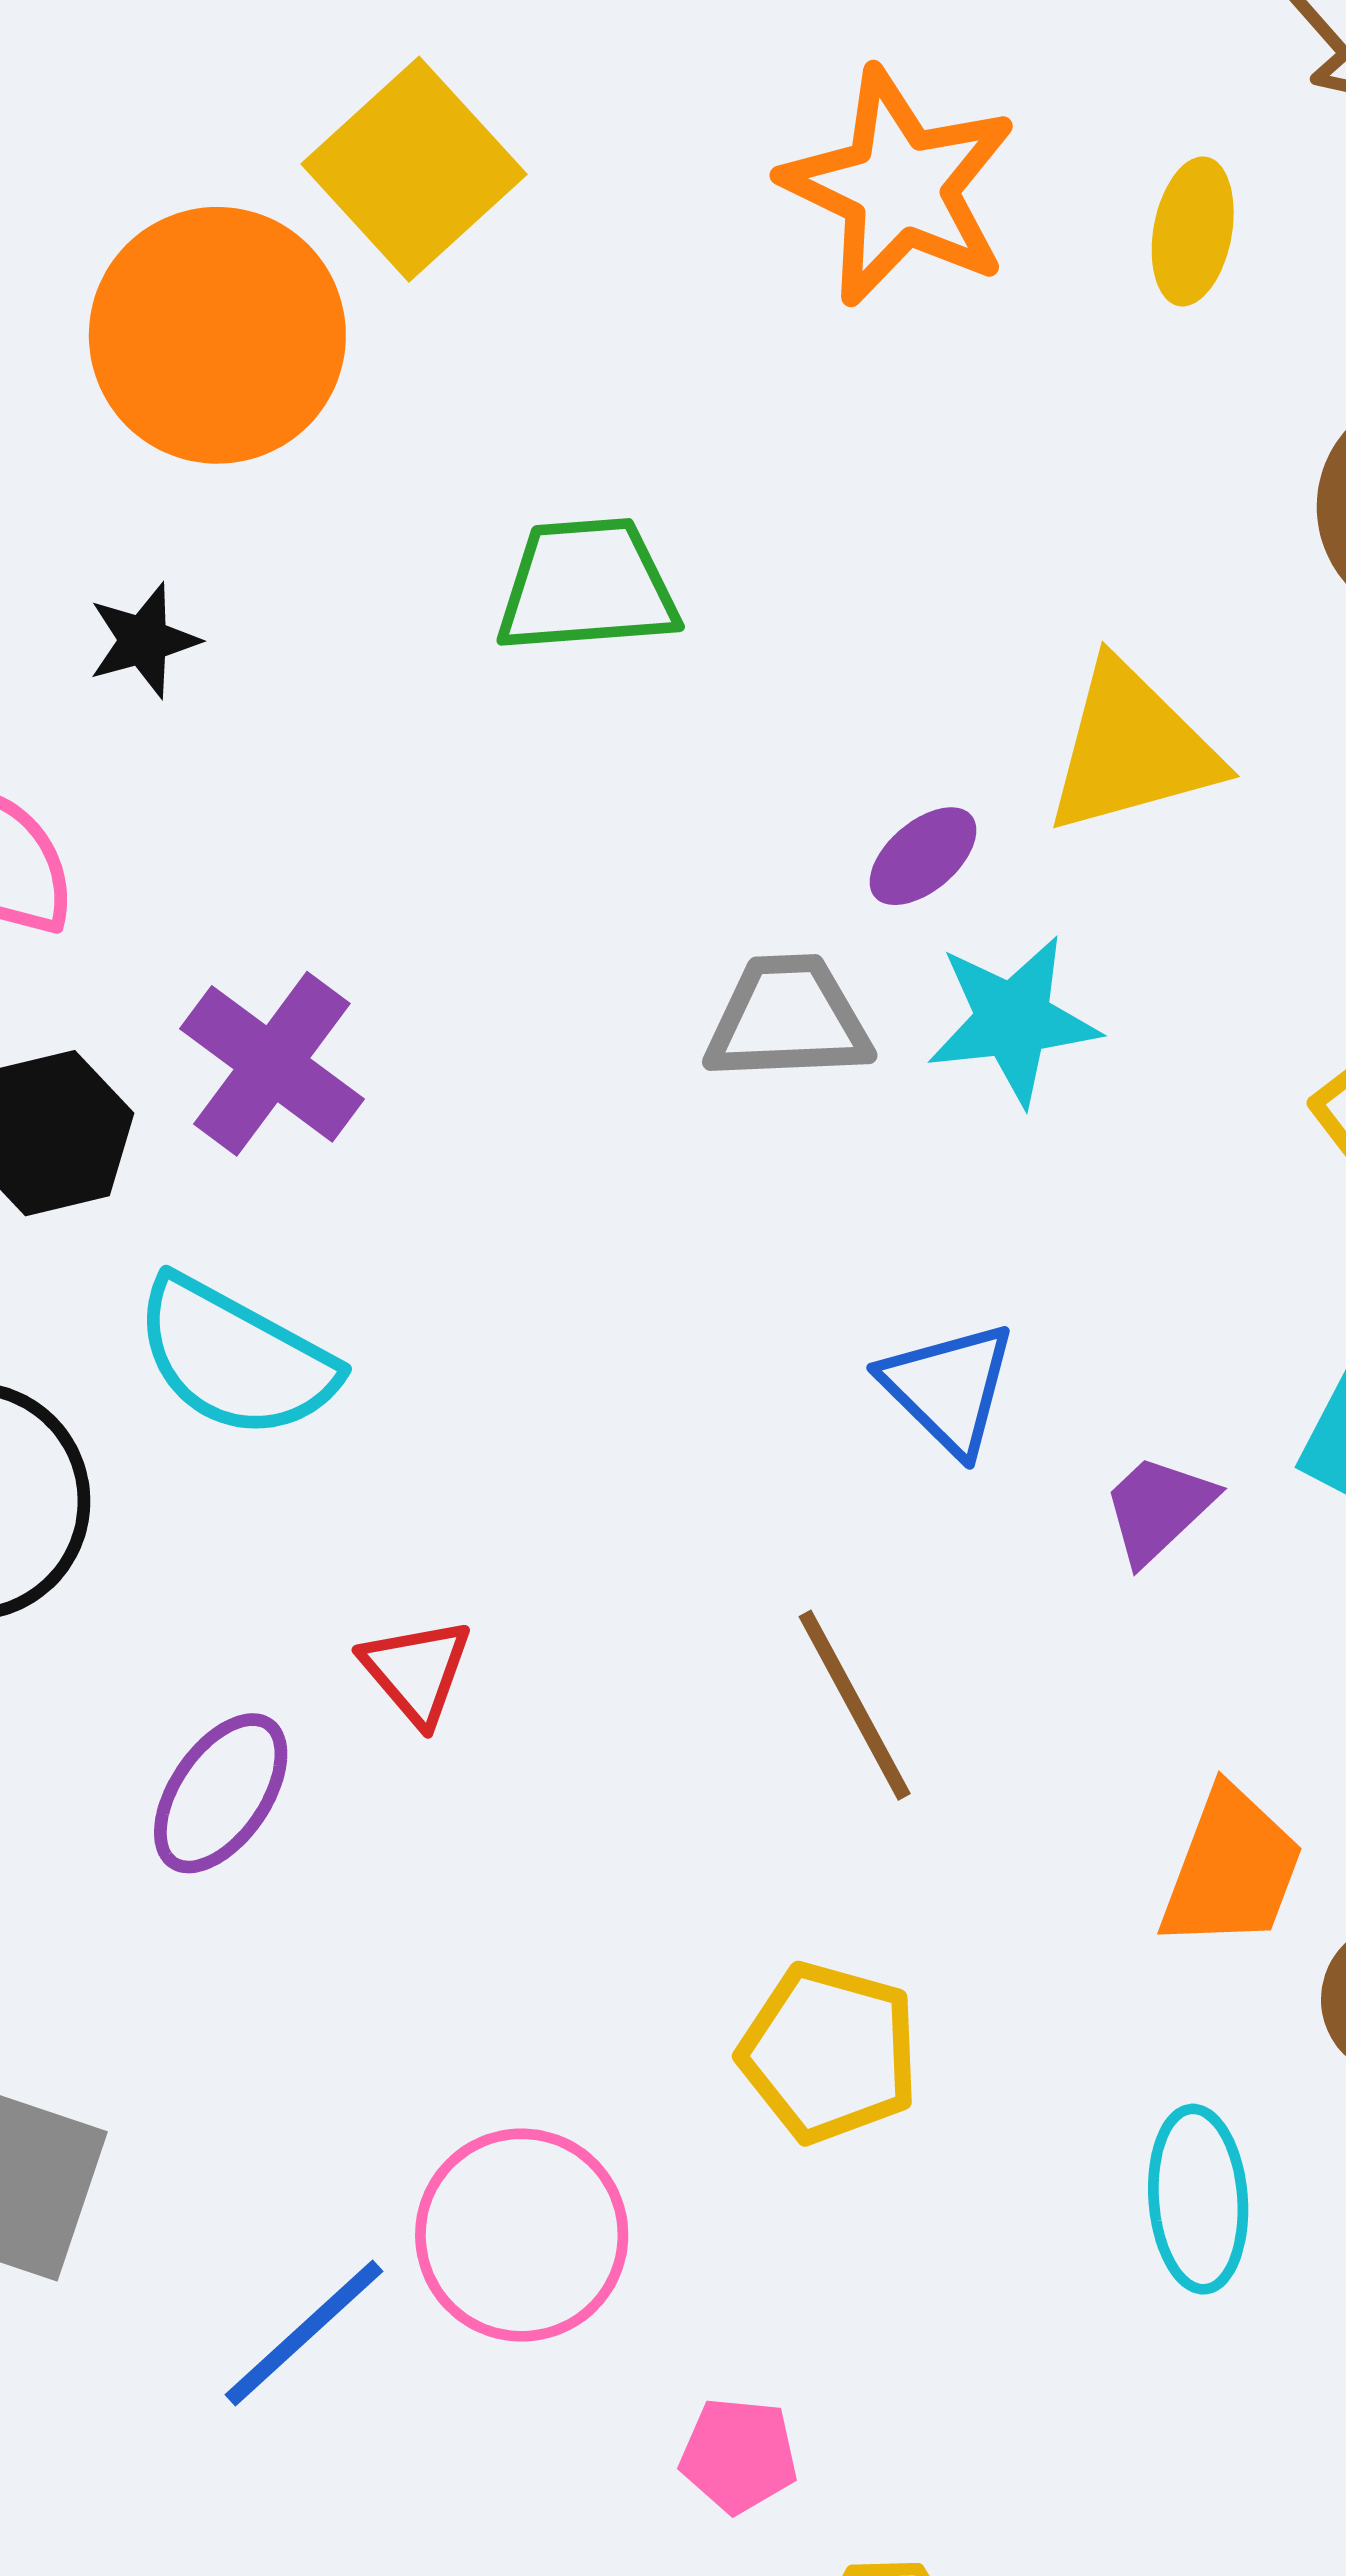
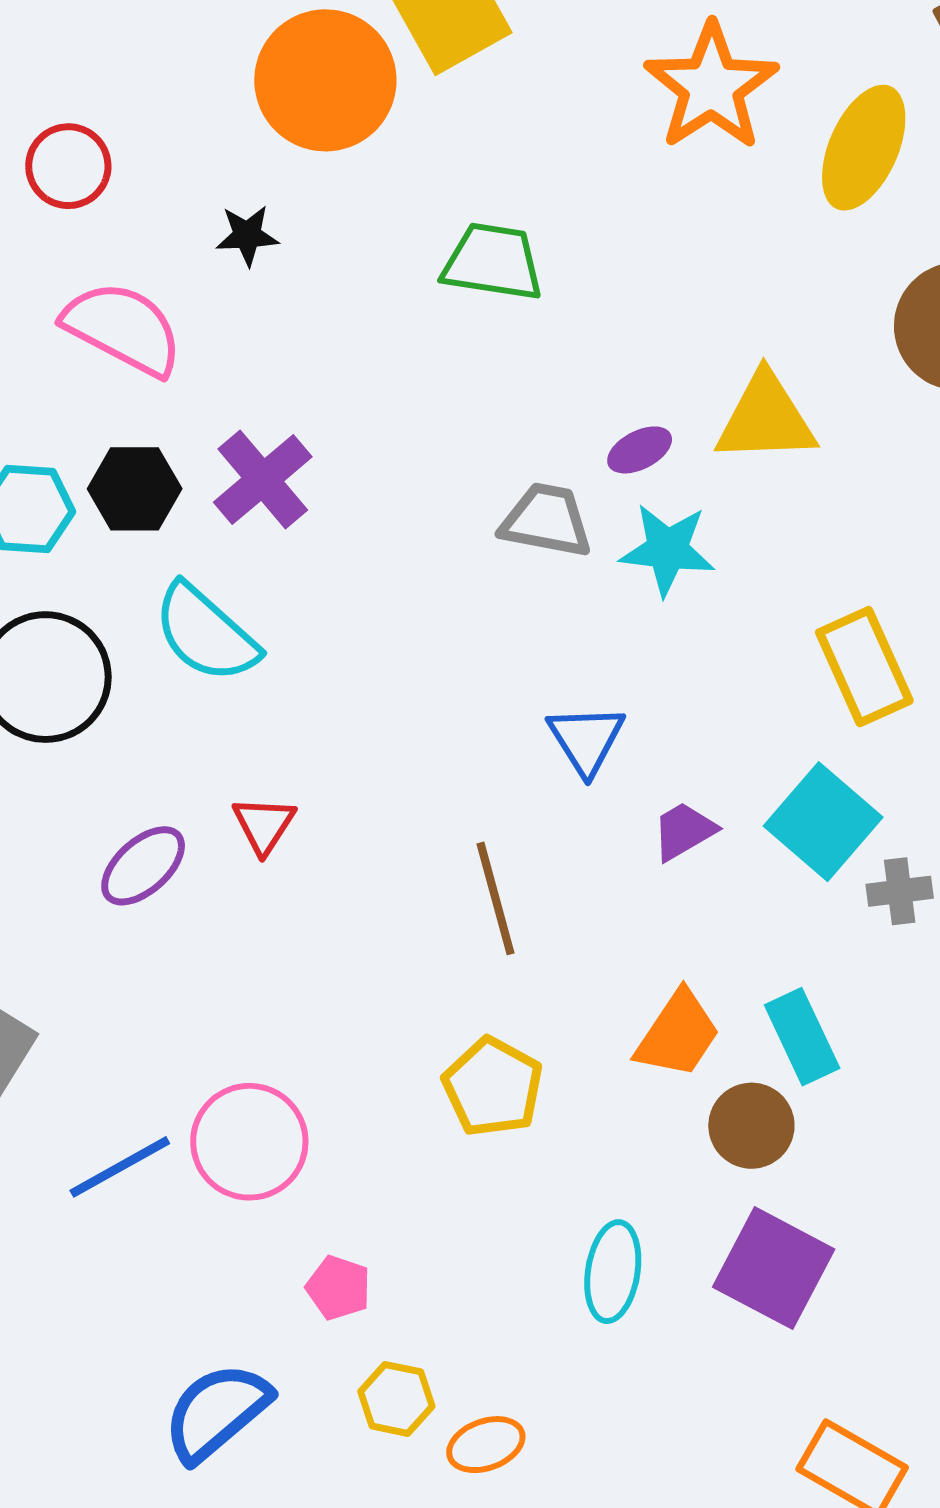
yellow ellipse: (1193, 231) -> (864, 148), size x1.6
yellow pentagon: (829, 2053) -> (493, 1087), moved
cyan ellipse: (1198, 2199) -> (613, 1272), moved

